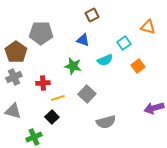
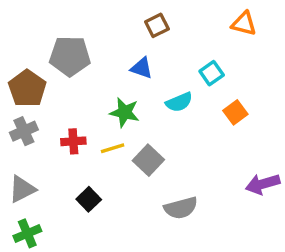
orange triangle: (148, 27) -> (244, 24), moved
yellow line: (58, 98) -> (113, 148), moved
gray triangle: (13, 111) -> (22, 189), turned -42
green cross: (34, 137) -> (27, 233), moved

